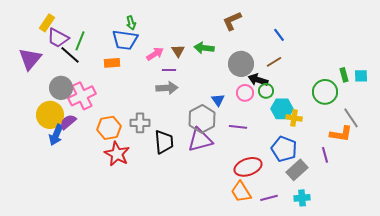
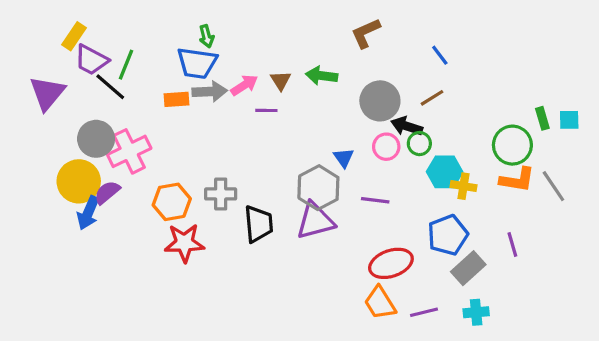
gray arrow: (167, 88) -> (210, 91), moved
orange L-shape: (341, 134) -> (517, 180), moved
blue pentagon: (284, 149) -> (448, 235), turned 30
red star: (117, 154) -> (184, 243), turned -30

